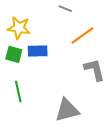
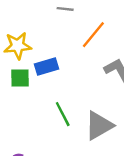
green line: (18, 91) -> (63, 114), moved

